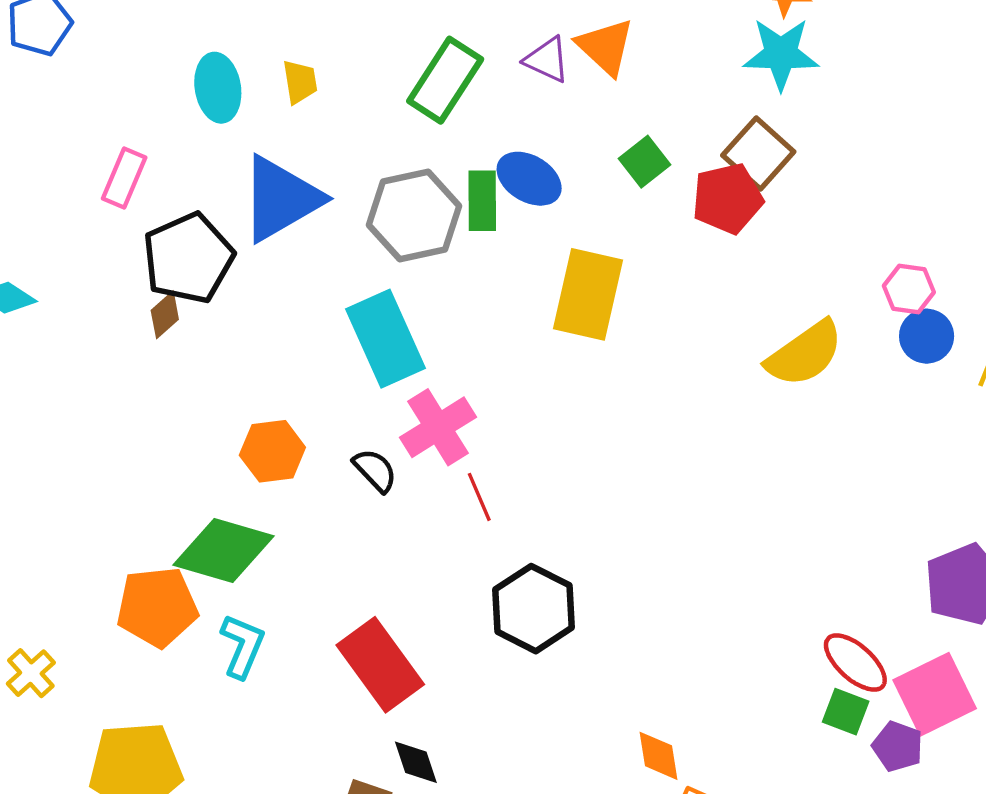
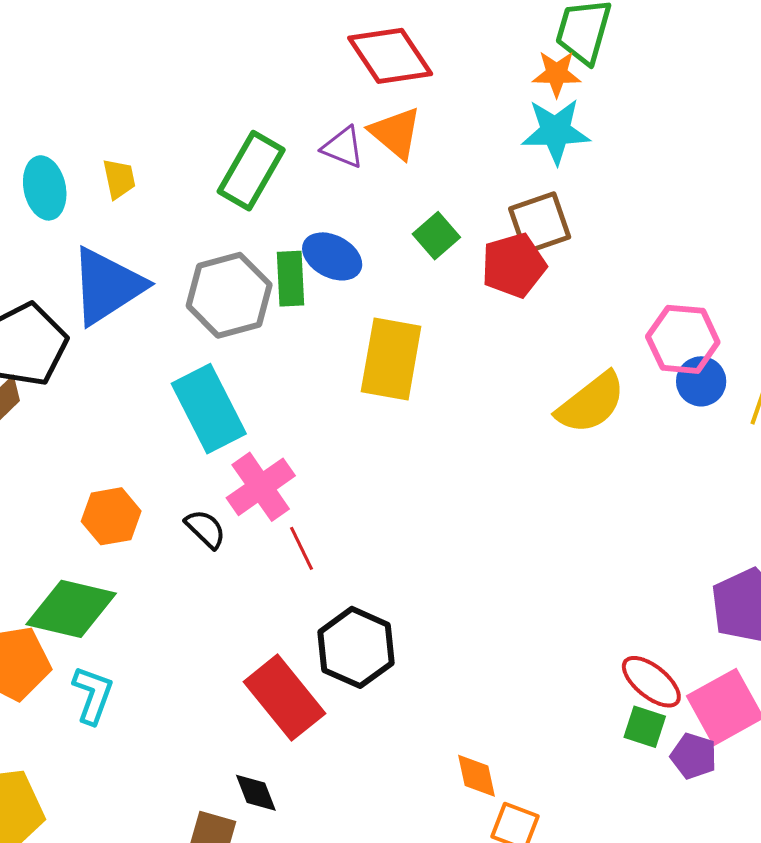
brown square: (758, 153) -> (540, 223), turned 32
pink hexagon: (909, 289) -> (683, 339), size x1.5
red rectangle: (380, 665) -> (285, 698), moved

